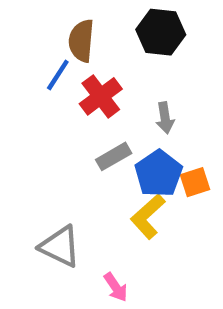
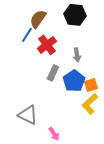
brown semicircle: (81, 41) -> (38, 19), turned 30
gray rectangle: (114, 156) -> (53, 73), turned -35
yellow L-shape: (148, 216) -> (90, 104), moved

